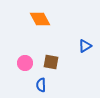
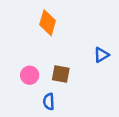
orange diamond: (40, 19) -> (48, 23), turned 45

